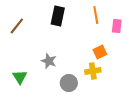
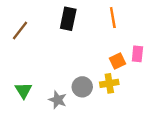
pink rectangle: (117, 26) -> (137, 54), moved
gray star: (49, 61) -> (58, 100), moved
gray circle: (69, 83) -> (82, 87), moved

